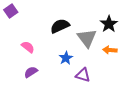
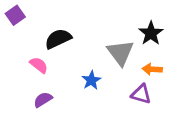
black semicircle: (60, 26) -> (58, 39), moved
purple triangle: (83, 75) -> (141, 94), moved

